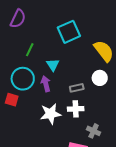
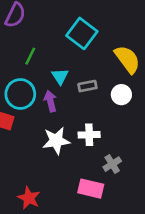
cyan square: (69, 32) -> (82, 33), turned -30
gray rectangle: (77, 88) -> (87, 86), moved
gray cross: (94, 131) -> (112, 164), turned 32

